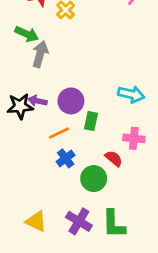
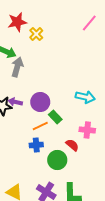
green rectangle: (91, 121) -> (55, 117), turned -56
orange line: (59, 133) -> (40, 126), moved
blue cross: (66, 158) -> (36, 145), turned 32

